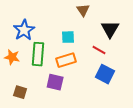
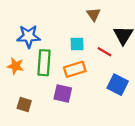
blue star: (24, 30) -> (29, 36), turned 30
red line: (99, 50) -> (105, 52), moved

